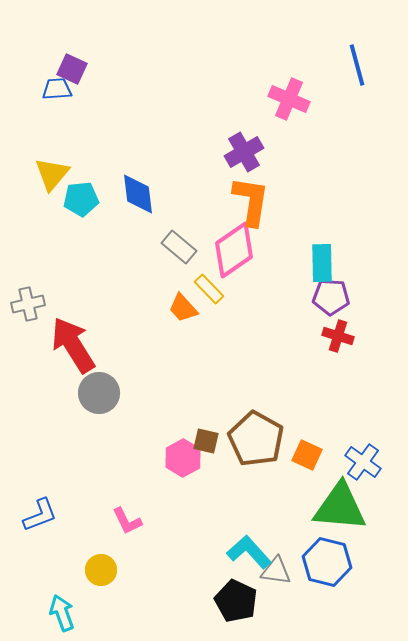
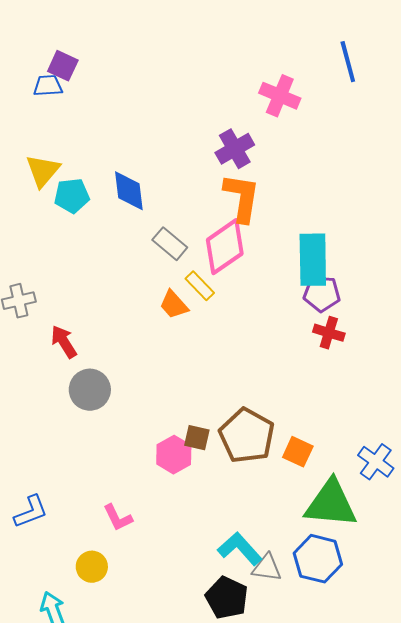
cyan rectangle: (322, 263) -> (313, 260), size x1.4
red arrow: (73, 345) -> (64, 342), size x0.6
blue cross: (363, 462) -> (376, 462), moved

